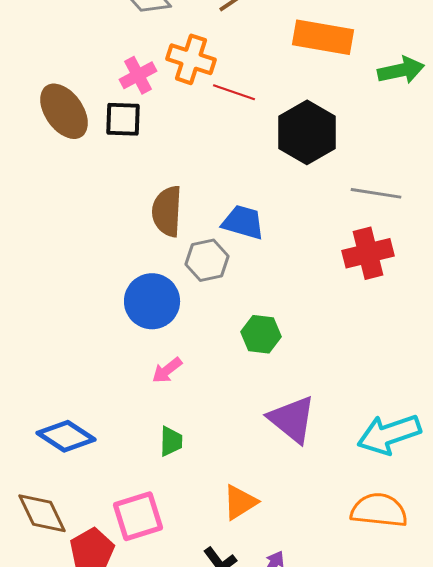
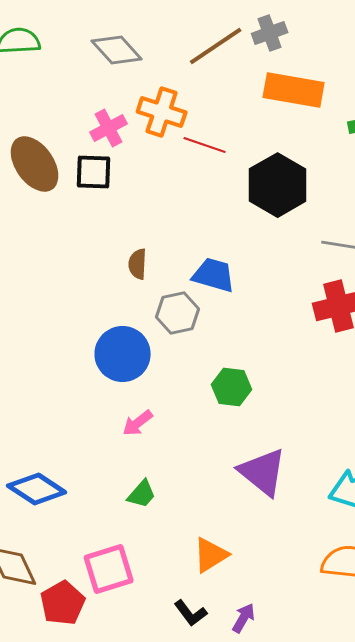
brown semicircle: (167, 211) -> (138, 264), size x0.6
green trapezoid: (171, 441) -> (142, 494), turned 40

